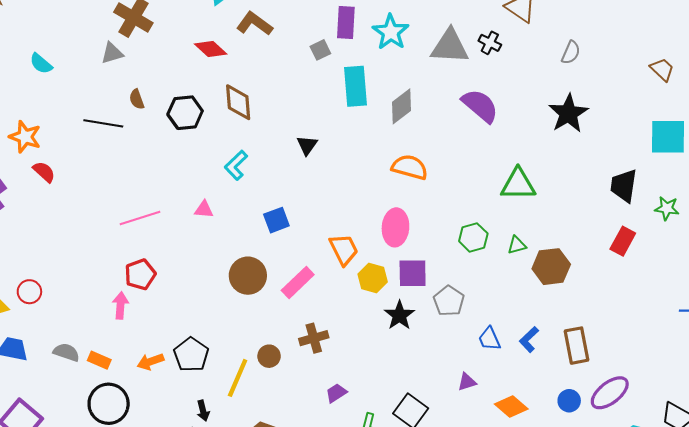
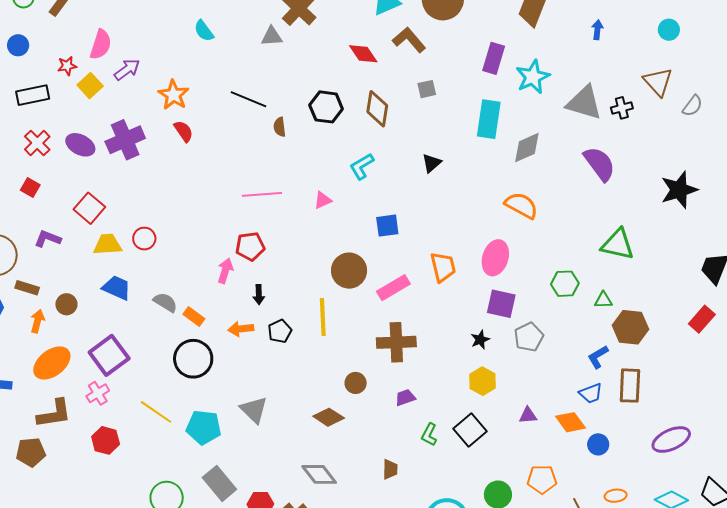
black cross: (490, 43) -> (622, 108), turned 35
gray square: (320, 50) -> (427, 89), moved
gray semicircle: (571, 52) -> (693, 106), moved
brown semicircle: (137, 99) -> (280, 127), moved
pink triangle: (204, 209) -> (323, 200), turned -42
yellow hexagon: (373, 278) -> (483, 381), moved
black star: (399, 315) -> (480, 340), size x0.7
brown cross: (314, 338) -> (396, 342), size x1.4
blue trapezoid: (489, 339) -> (591, 393), moved, turned -100
blue L-shape: (529, 339) -> (598, 357), moved
brown rectangle: (576, 346) -> (630, 386), moved
black pentagon: (191, 355) -> (280, 331), size x0.7
brown circle: (269, 356) -> (356, 383), moved
yellow line: (238, 378) -> (323, 317), moved, turned -39
purple ellipse: (610, 393) -> (671, 440), moved
blue circle: (569, 401) -> (598, 444), moved
orange diamond: (511, 406) -> (570, 422), moved
black arrow: (203, 411) -> (259, 295), moved

